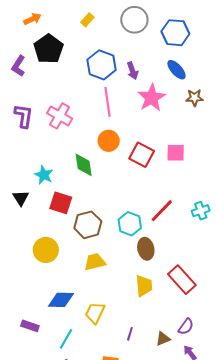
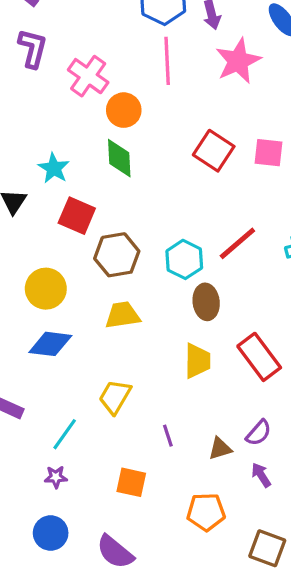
purple L-shape: (24, 116) -> (33, 48), moved
orange circle: (109, 141) -> (124, 110), moved
blue diamond: (61, 300) -> (50, 344), moved
purple line: (130, 334) -> (168, 436), turned -40

